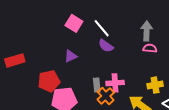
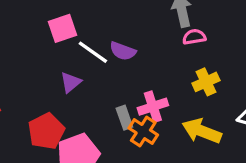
pink square: (74, 23) -> (62, 28), turned -36
white line: (102, 28) -> (93, 52), moved
yellow cross: (155, 85) -> (206, 82), moved

